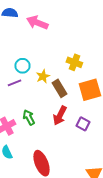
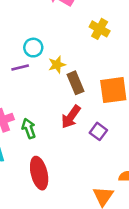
yellow cross: (74, 62) -> (100, 29), moved
green arrow: (29, 117) -> (29, 129), moved

